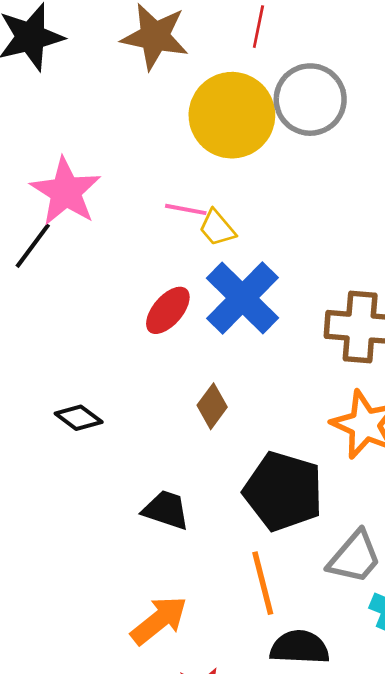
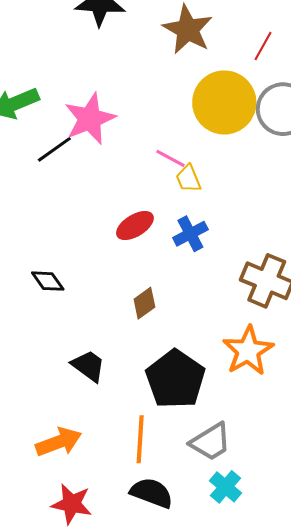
blue cross: (243, 298) -> (190, 234), size x0.6

